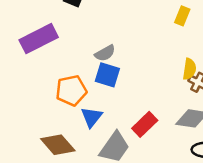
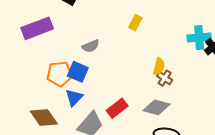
yellow rectangle: (182, 16) -> (135, 23), moved
blue square: (107, 75) -> (78, 72), moved

